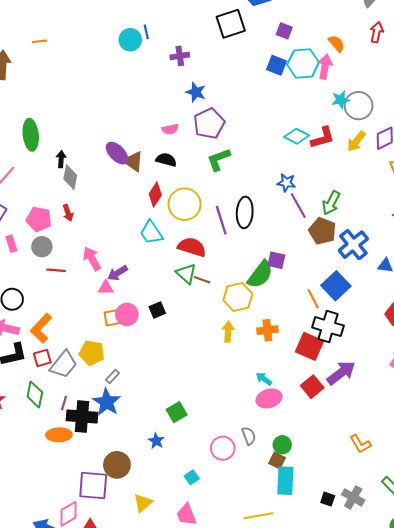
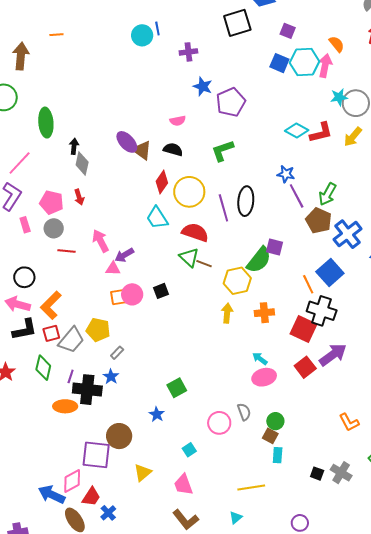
purple pentagon: (209, 123) -> (231, 102), moved
blue star: (107, 402) -> (111, 377), size x0.6
cyan rectangle: (285, 481) -> (278, 455), size x0.6

